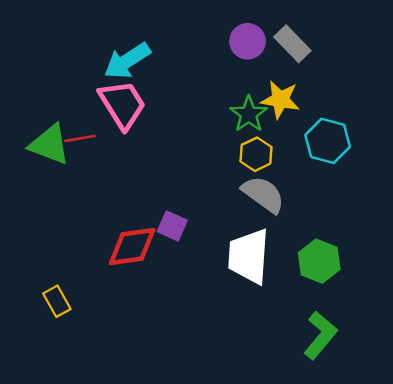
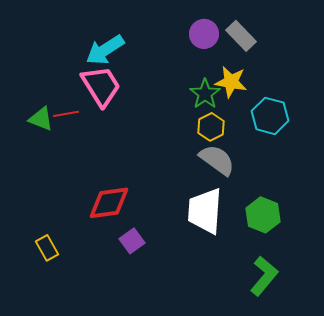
green triangle: (50, 145) -> (41, 119), size x0.7
purple square: (172, 226) -> (132, 241), moved, turned 30

